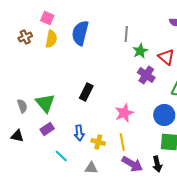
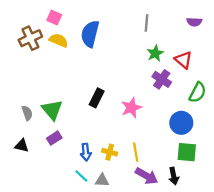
gray line: (126, 34) -> (147, 23), moved
brown cross: (25, 37) -> (30, 38), size x1.5
yellow semicircle: (51, 39) -> (59, 40), turned -78
pink star: (124, 113) -> (131, 108), moved
blue arrow: (79, 133) -> (86, 152), moved
cyan line: (61, 156) -> (81, 176), moved

